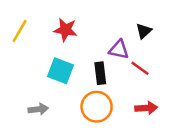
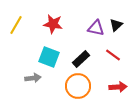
purple triangle: (119, 50) -> (96, 28), moved
black rectangle: (100, 73) -> (81, 59), turned 54
gray arrow: (38, 109) -> (33, 78), moved

